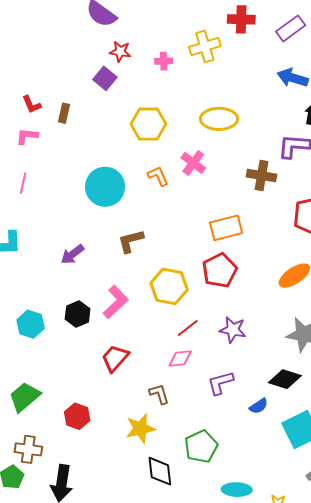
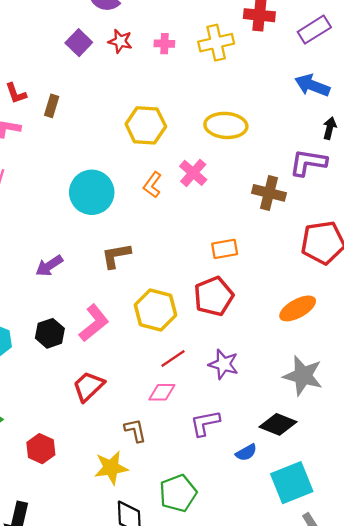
pink cross: (164, 61) -> (164, 44), moved
purple square: (105, 78) -> (79, 43), moved
orange L-shape: (158, 176) -> (152, 185), turned -125
orange rectangle: (226, 228) -> (225, 249), size x0.7

